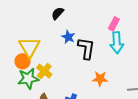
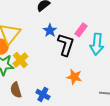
pink rectangle: (114, 24) -> (81, 30), moved

